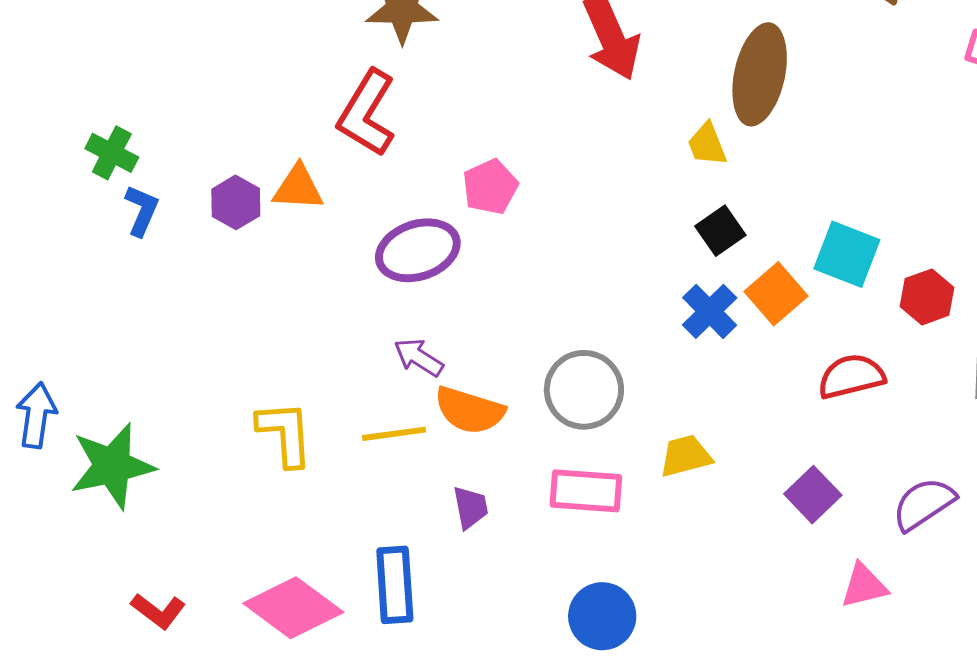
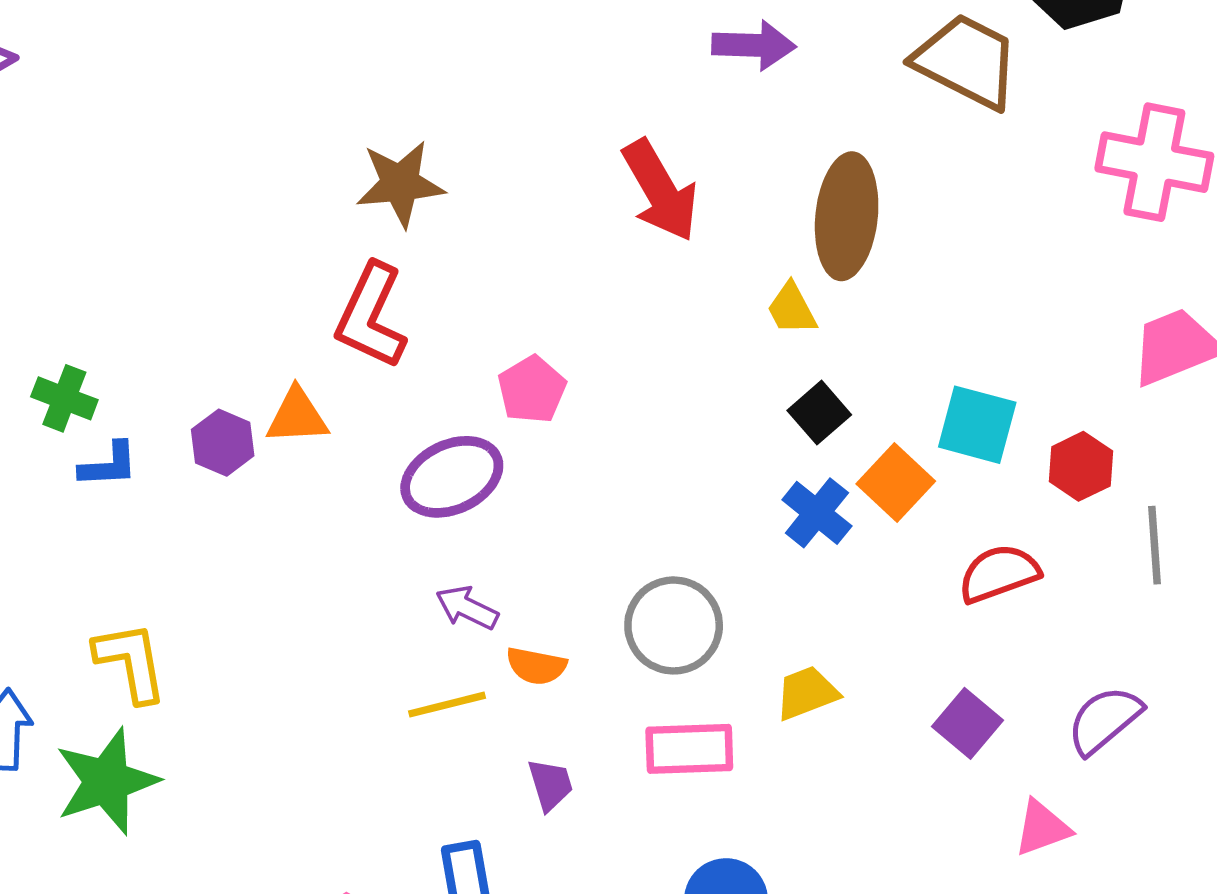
blue L-shape: (142, 210) -> (109, 465), turned 70
orange semicircle: (470, 410) -> (536, 666), size x0.7
yellow L-shape: (285, 434) -> (131, 662), moved

